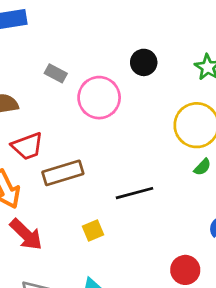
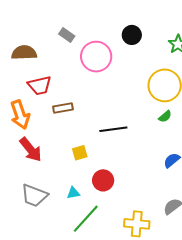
brown rectangle: (63, 173) -> (63, 108), size x0.7
red circle: (185, 270) -> (103, 180), moved

